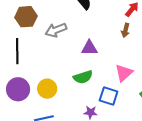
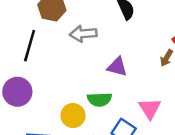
pink triangle: (124, 73) -> (150, 108), turned -36
yellow circle: (47, 89) -> (73, 116), moved

